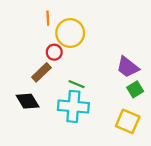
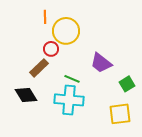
purple trapezoid: (128, 67) -> (101, 63), moved
yellow square: (128, 121) -> (120, 114), turned -30

